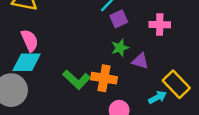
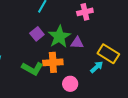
purple square: (119, 19) -> (37, 34), moved
green star: (120, 48) -> (59, 37), size x1.6

